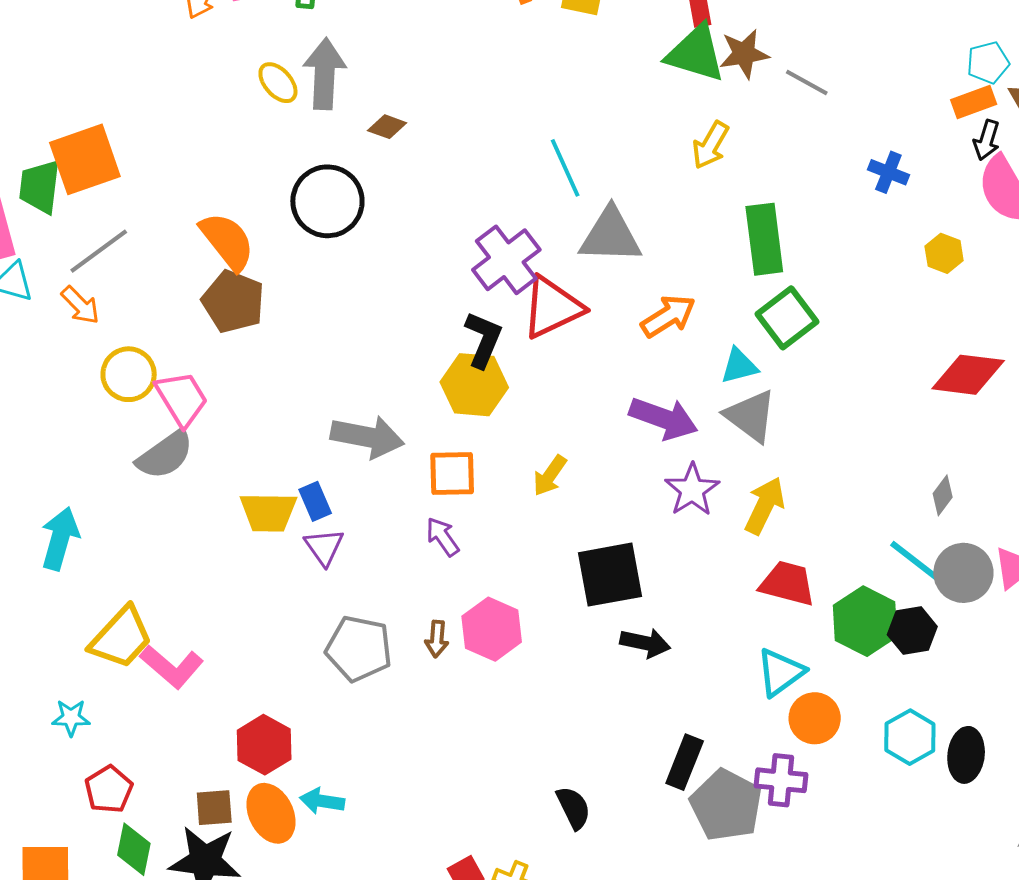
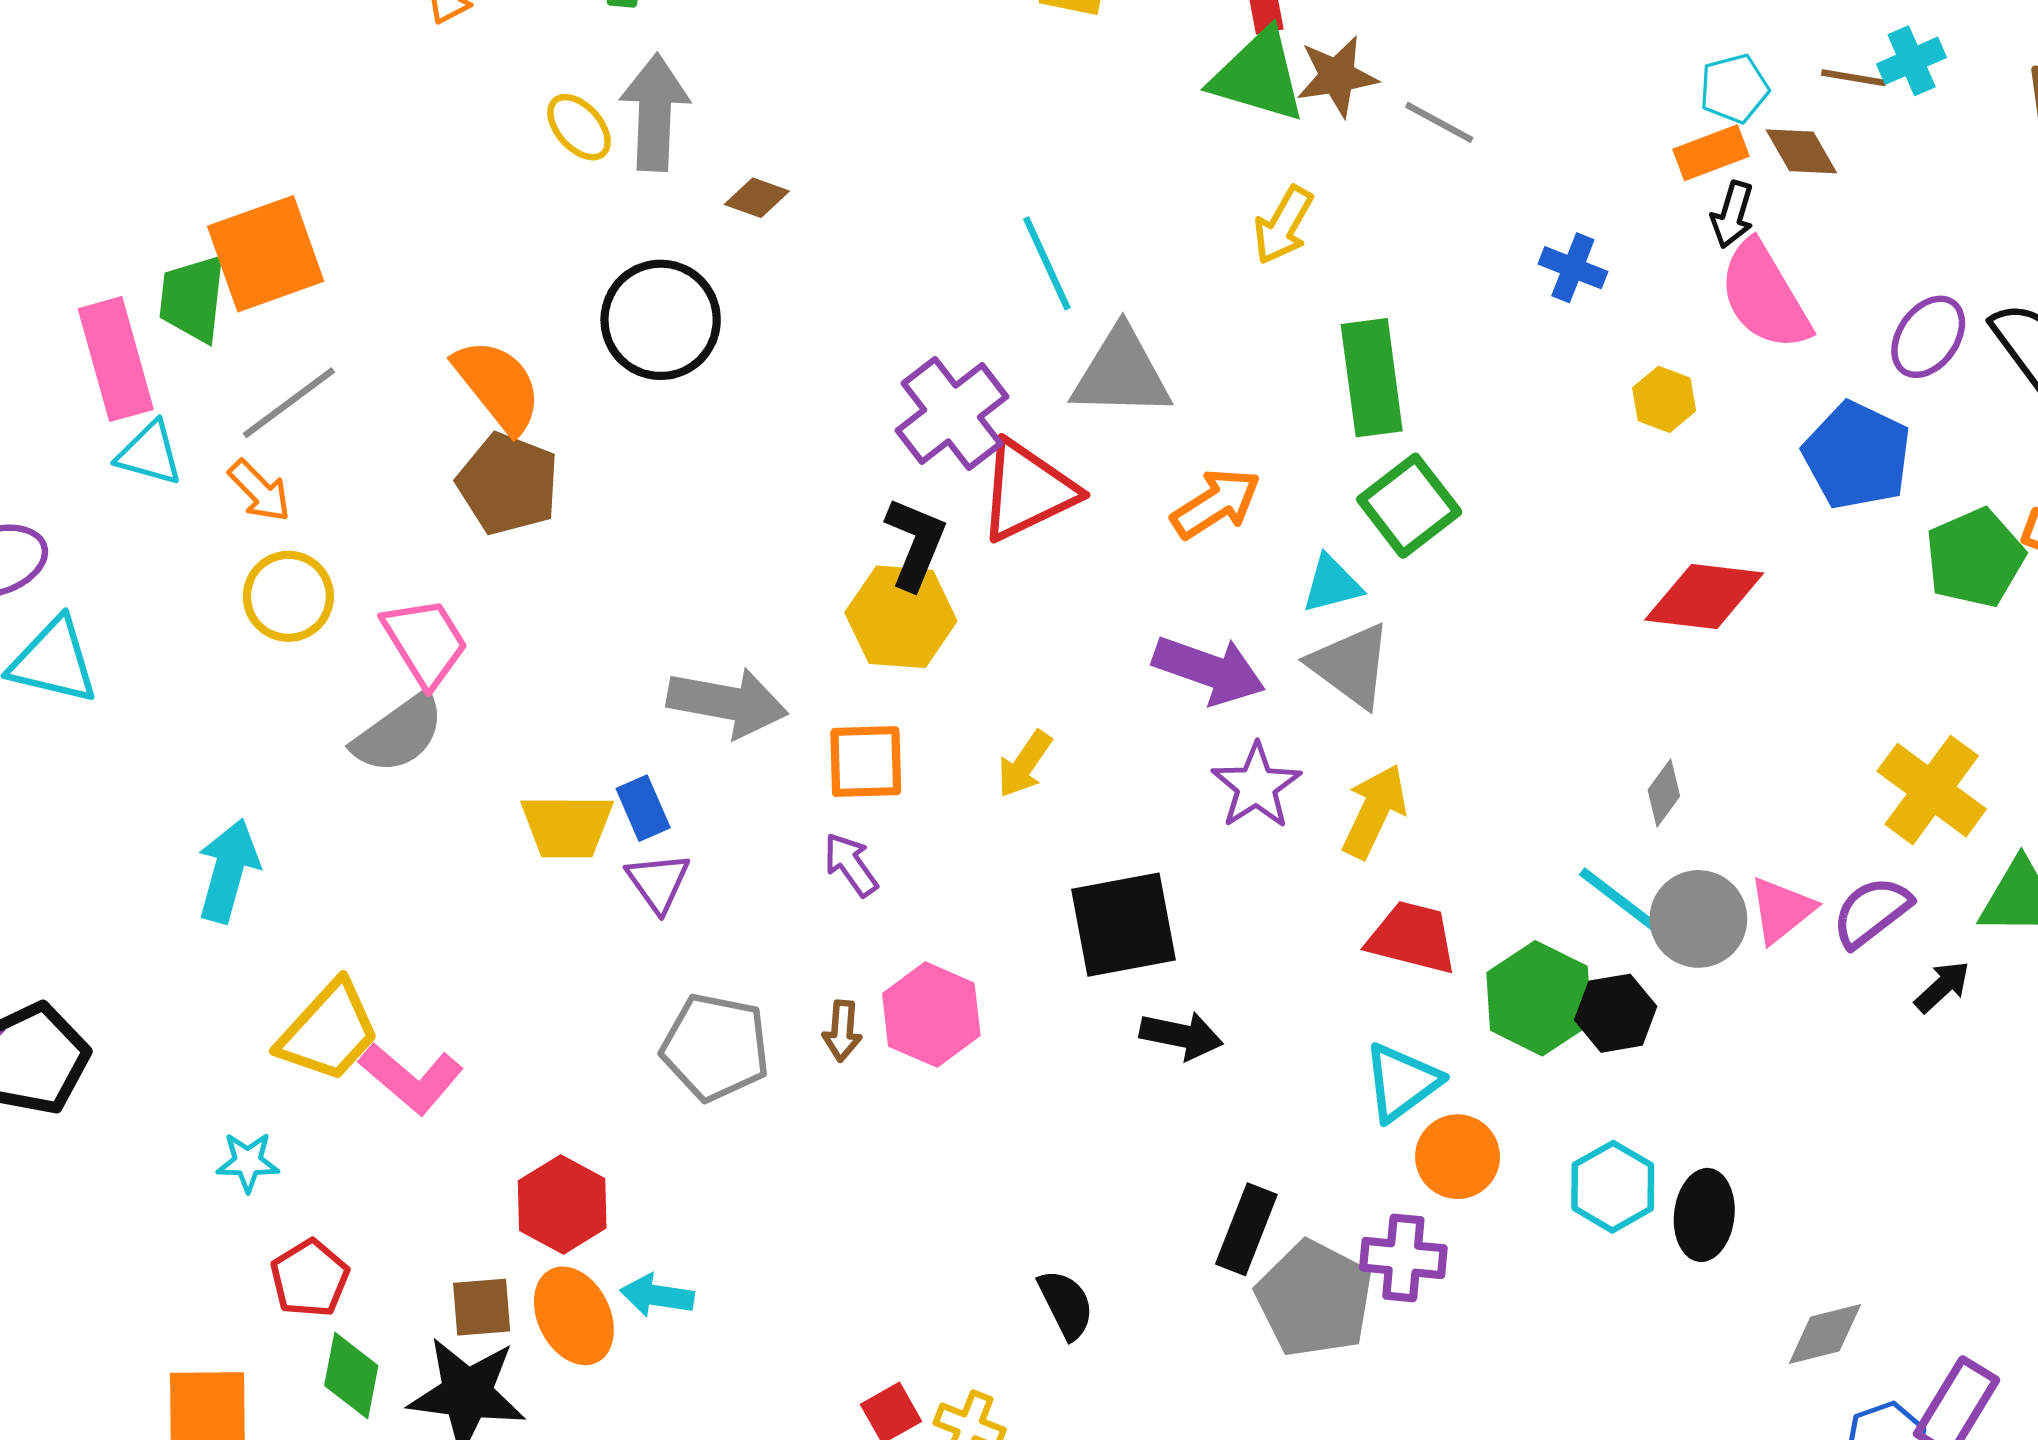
yellow circle: (129, 374) -> (288, 596), moved

